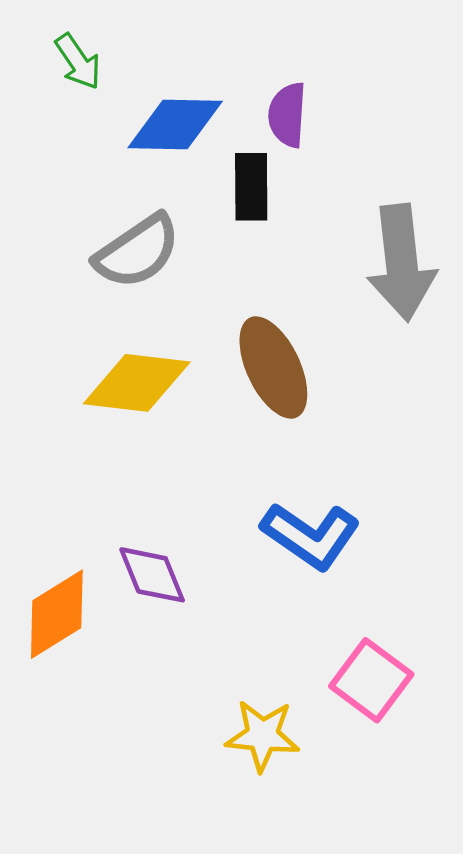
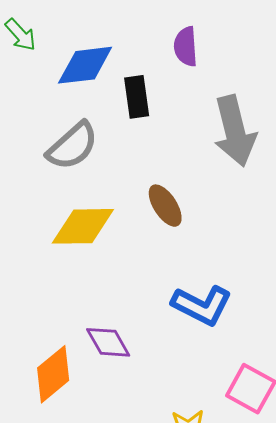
purple semicircle: (287, 115) -> (186, 47), moved
brown ellipse: (273, 368) -> (165, 206), size x0.7

